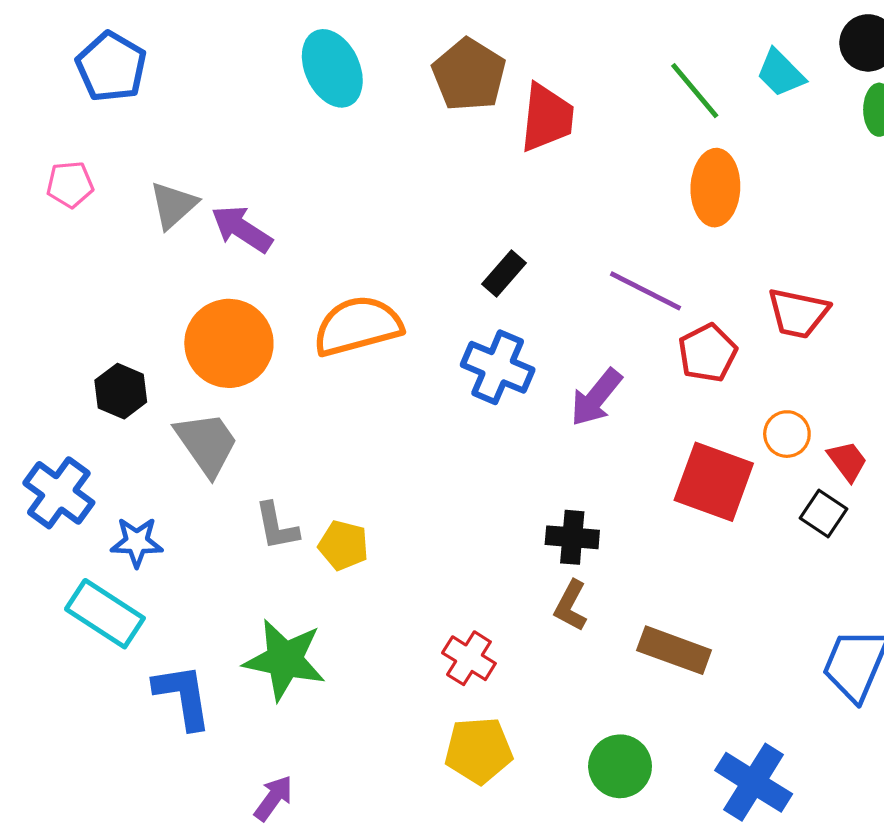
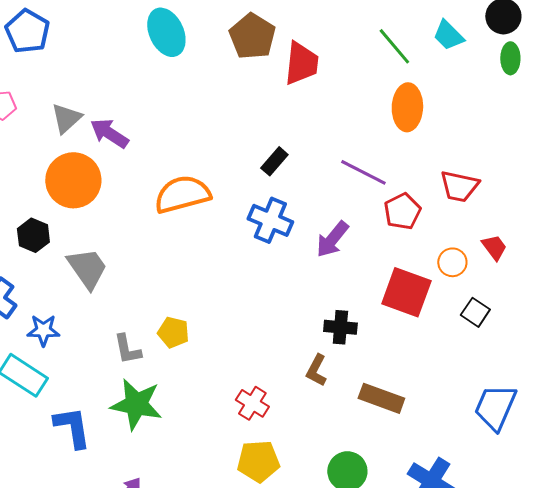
orange circle: (229, 343) -> (73, 180), moved
red trapezoid: (847, 461) -> (494, 247), moved
gray L-shape: (277, 526) -> (127, 349), moved
black cross: (572, 537) -> (340, 327), moved

